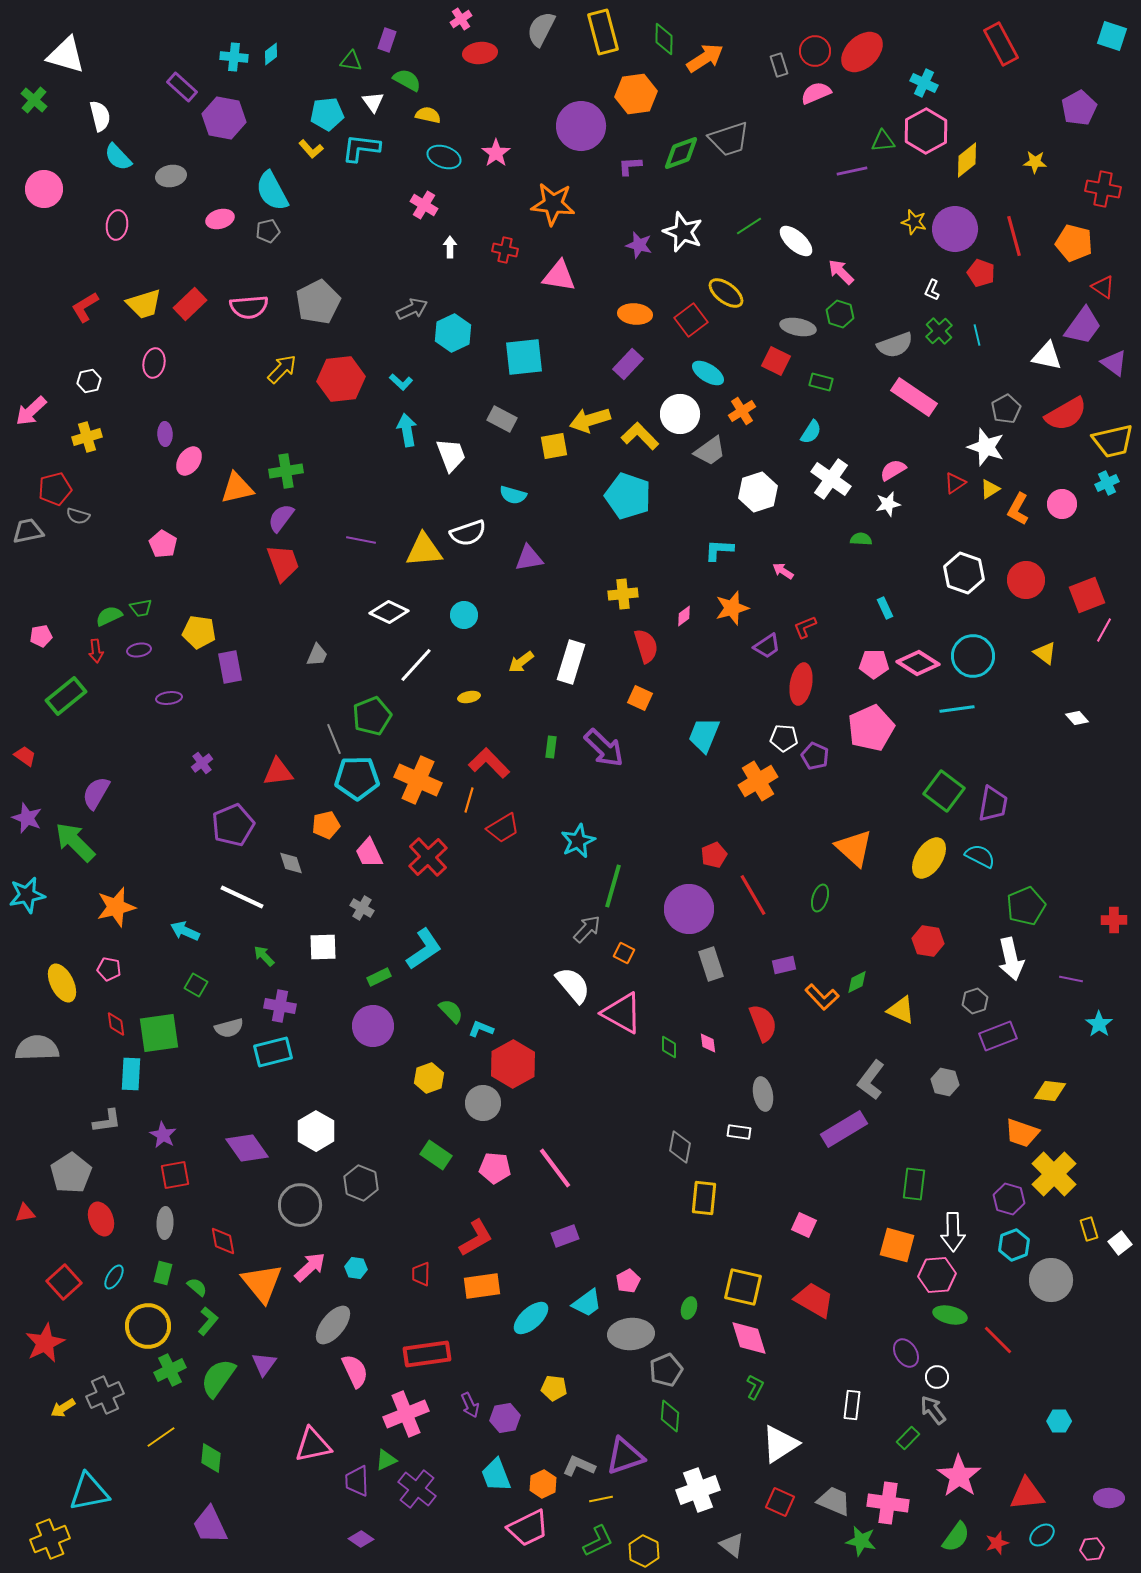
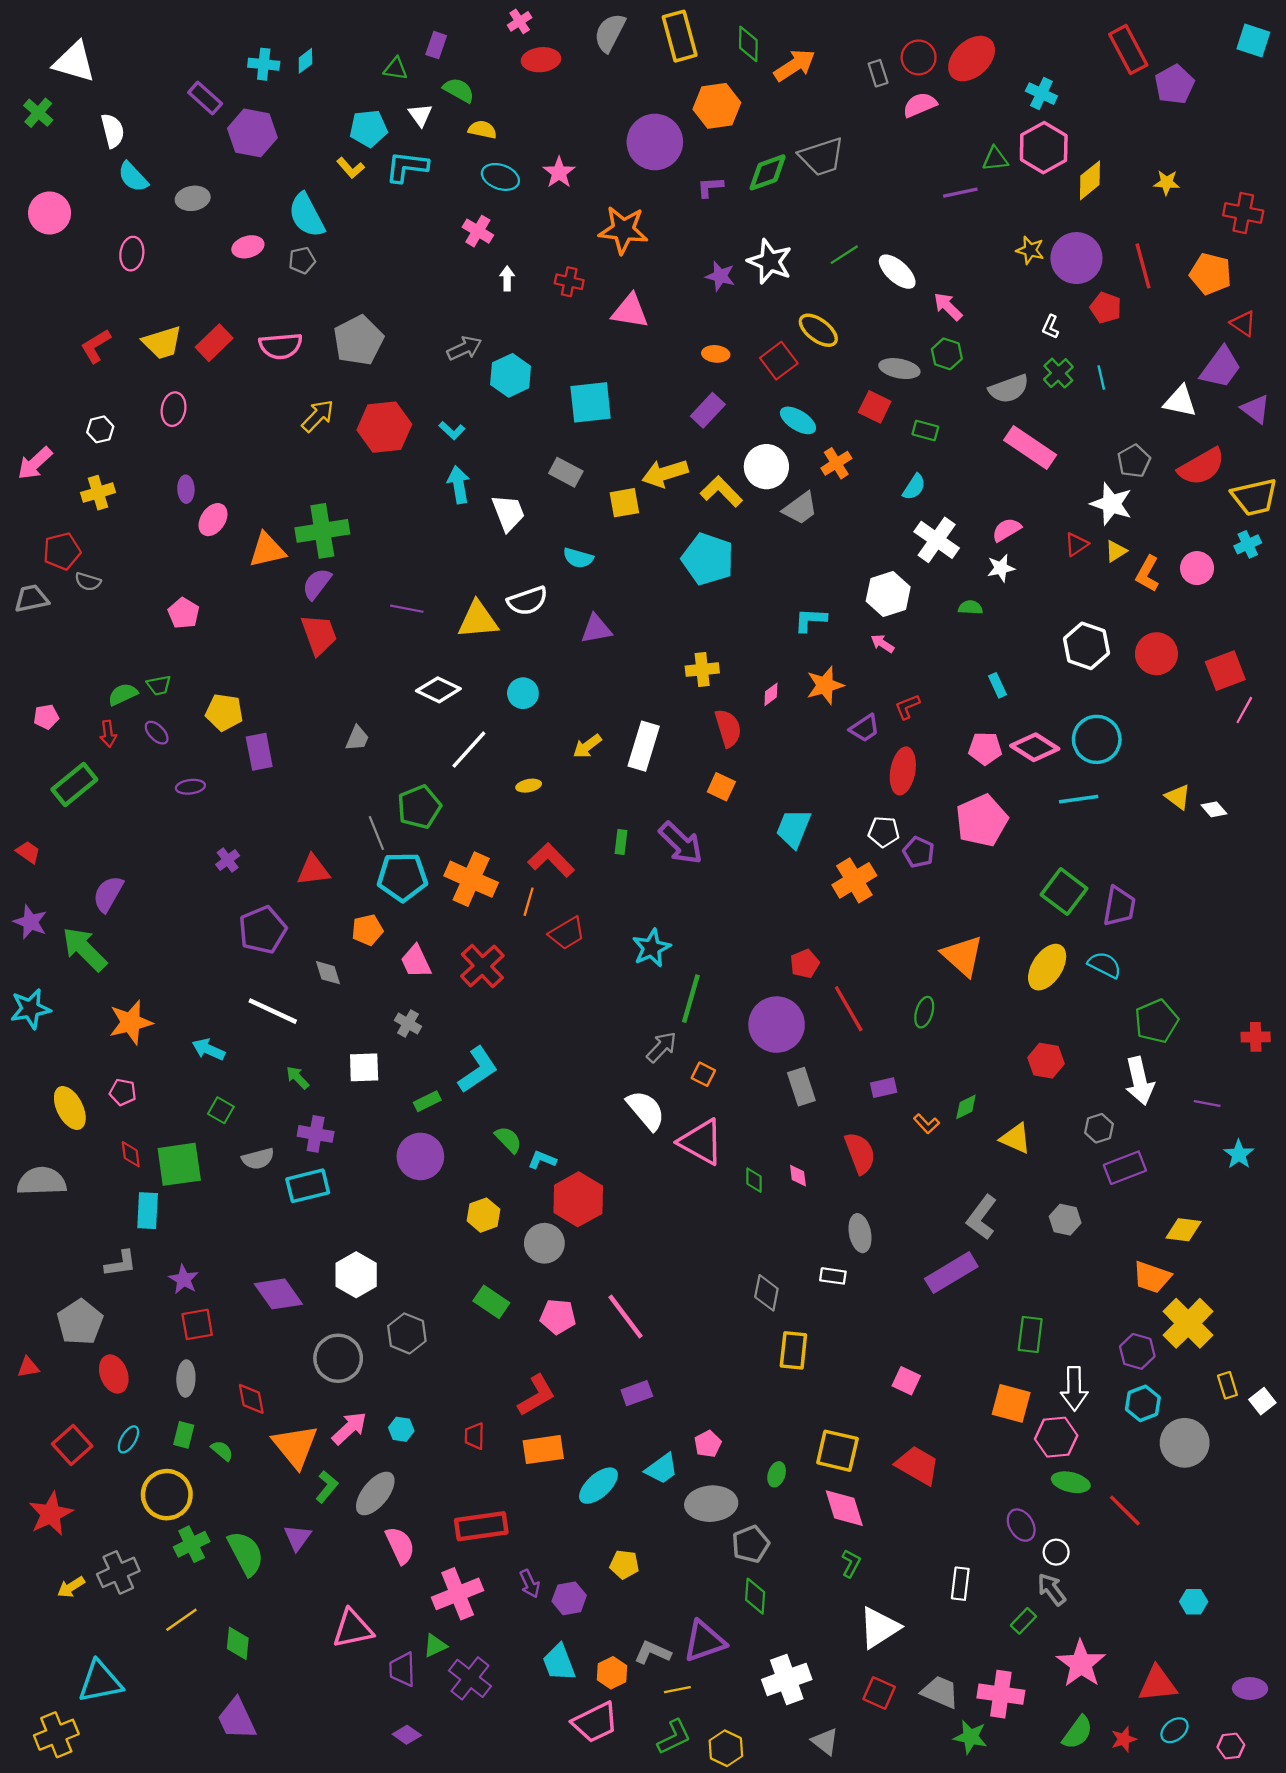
purple pentagon: (1079, 108) -> (1174, 84), moved
orange ellipse: (635, 314) -> (716, 354), size x0.7
green cross: (286, 471) -> (322, 531), size x1.4
white hexagon: (758, 492) -> (888, 594), moved
purple ellipse: (139, 650) -> (157, 733), turned 55
yellow triangle: (1045, 653) -> (1178, 797), moved
orange L-shape: (822, 997) -> (926, 1124), size x0.7
green L-shape: (208, 1321) -> (327, 1487), moved
green semicircle: (218, 1378) -> (246, 1553), turned 117

